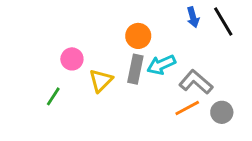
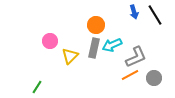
gray L-shape: (196, 82) -> (136, 57), turned 115
green line: (53, 96) -> (37, 87), moved

